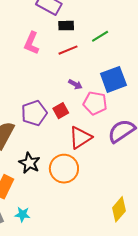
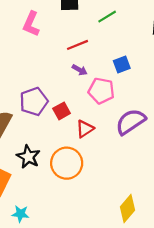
red line: (68, 50) -> (77, 45), moved
blue square: (113, 79) -> (122, 64), size x0.6
red square: (61, 111) -> (62, 111), moved
red triangle: (80, 138) -> (85, 129), size x0.7

